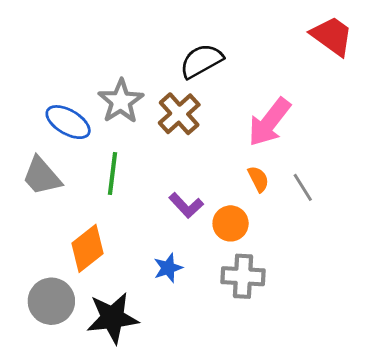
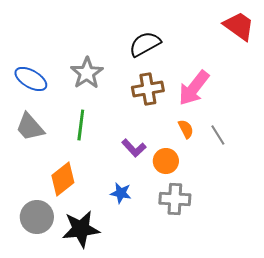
brown cross: (179, 114) -> (148, 89), moved, turned 32
blue ellipse: (68, 122) -> (31, 79), moved
blue star: (168, 268) -> (121, 193), turned 30

